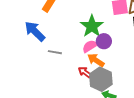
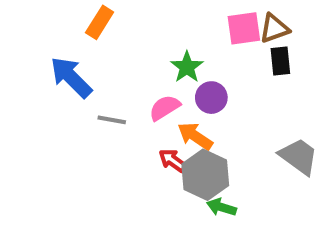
green star: (92, 26) -> (187, 67), size x0.7
pink semicircle: (90, 46) -> (165, 108), moved

